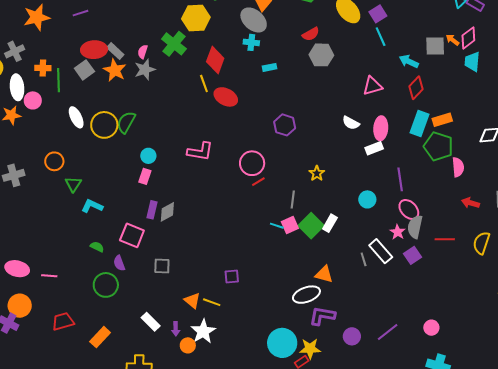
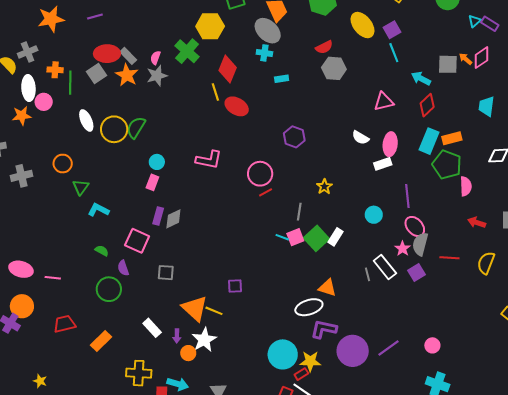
cyan trapezoid: (472, 62) -> (486, 106), moved
orange triangle: (192, 301) -> (195, 308), size x1.6
purple circle: (352, 336) -> (353, 351), size x1.8

